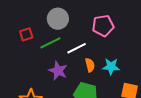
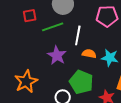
white line: (77, 48) -> (78, 35), turned -60
orange semicircle: (90, 65) -> (89, 54), turned -72

